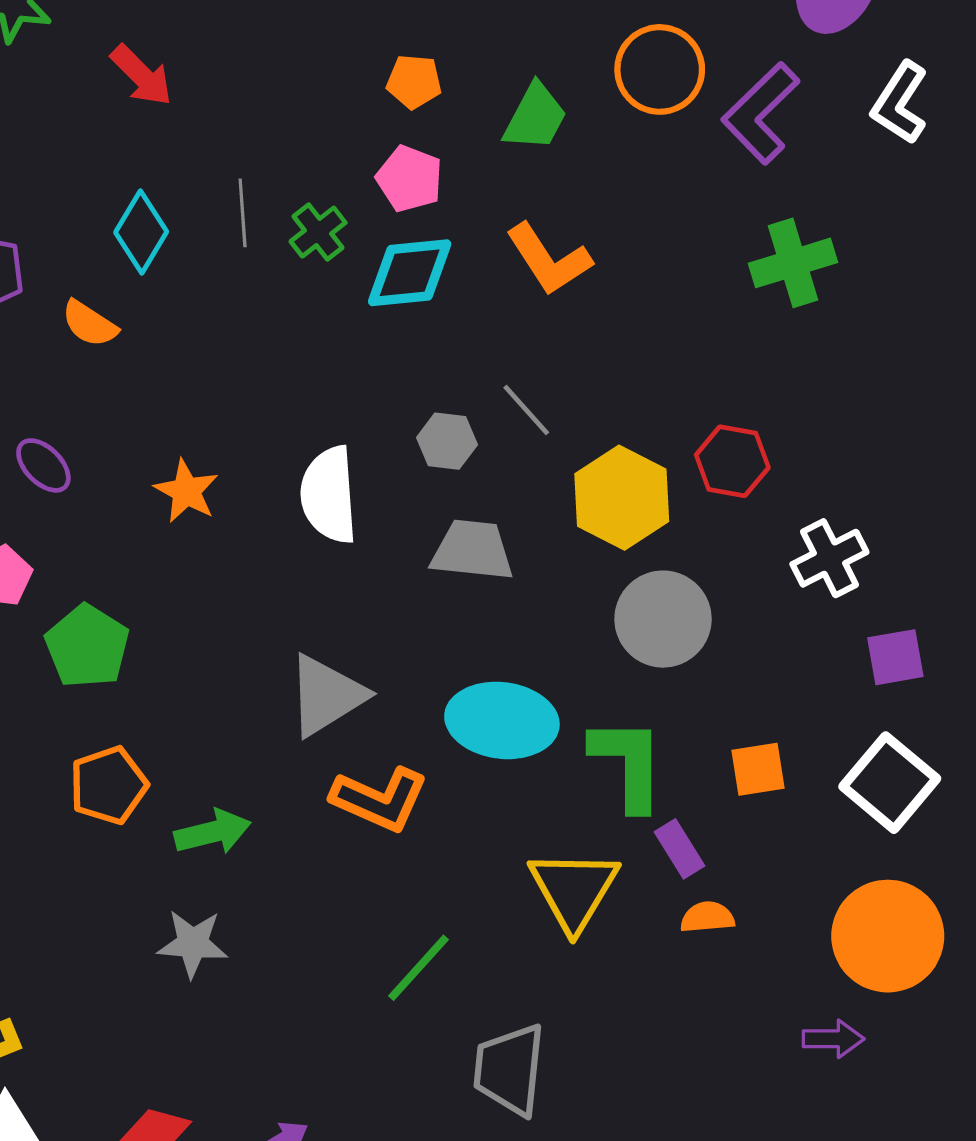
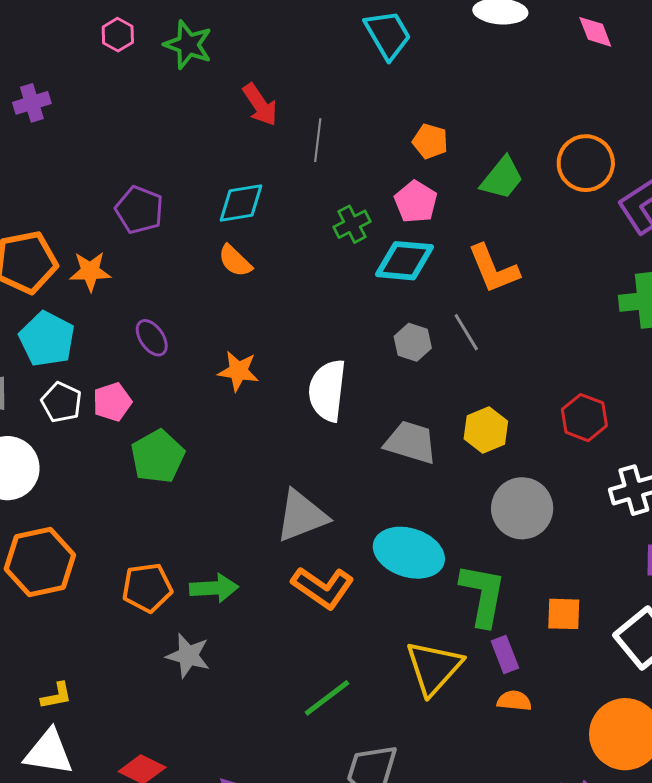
gray line: (243, 213) -> (318, 140), moved
cyan diamond: (141, 232) -> (241, 203), turned 39
orange semicircle: (89, 324) -> (235, 261), moved
gray line: (526, 410) -> (466, 332), moved
gray hexagon: (447, 441) -> (413, 342), moved
orange star: (186, 491) -> (238, 371), turned -30
yellow hexagon: (622, 498) -> (486, 430), moved, size x0.7
orange pentagon: (109, 785) -> (147, 588), moved

